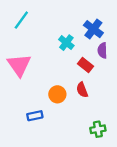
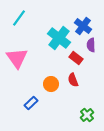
cyan cross: (66, 43) -> (59, 38), size x1.6
blue rectangle: (35, 116) -> (31, 103), turned -32
green cross: (98, 129) -> (87, 115), turned -32

